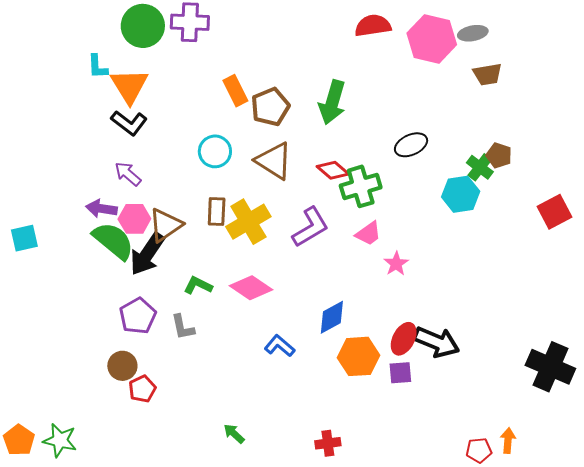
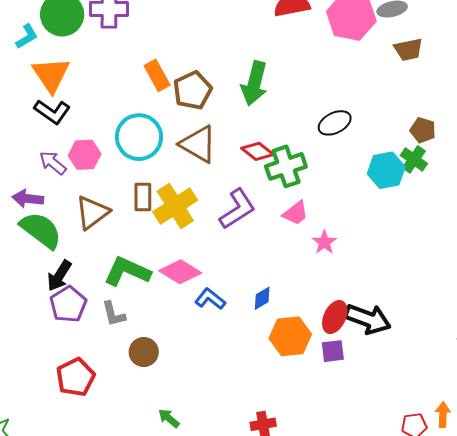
cyan L-shape: (98, 67) -> (27, 37), moved, turned -116
cyan circle: (215, 151) -> (139, 137), size x1.4
green cross: (480, 167) -> (414, 159), moved
pink hexagon: (134, 219) -> (85, 155), moved
black arrow: (147, 254) -> (59, 276), moved, size x0.7
green L-shape: (198, 285) -> (127, 271), size x1.6
blue diamond: (332, 317) -> (262, 298), size x0.7
blue L-shape: (280, 346) -> (210, 299), moved
brown circle: (122, 366) -> (144, 352), moved
red pentagon: (142, 389) -> (76, 377), size x1.4

